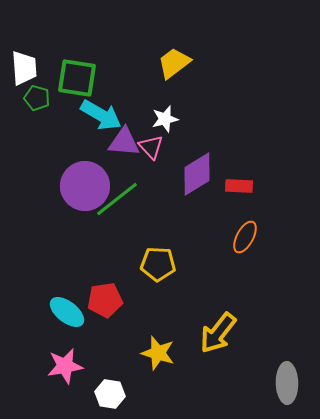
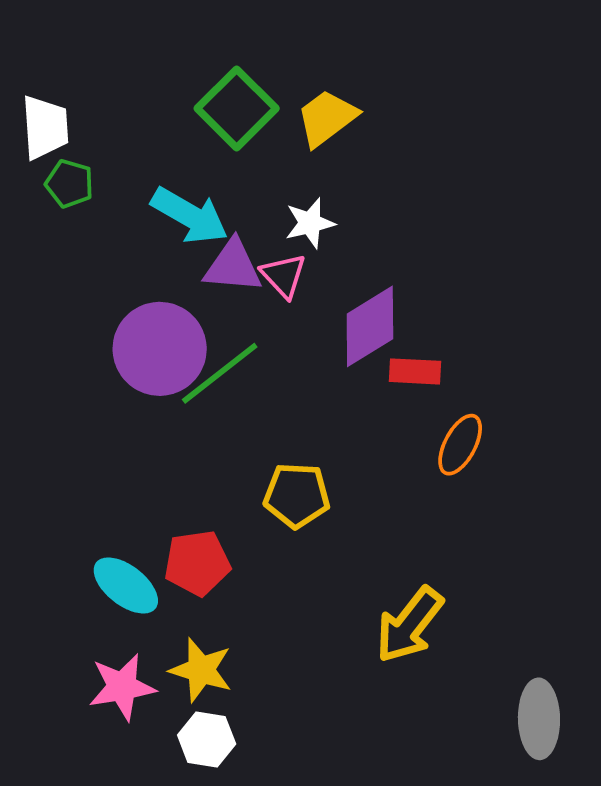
green square: (77, 78) -> (237, 108), moved, turned 36
red rectangle: (239, 186) -> (415, 371), moved
yellow star: (158, 353) -> (201, 670), moved

